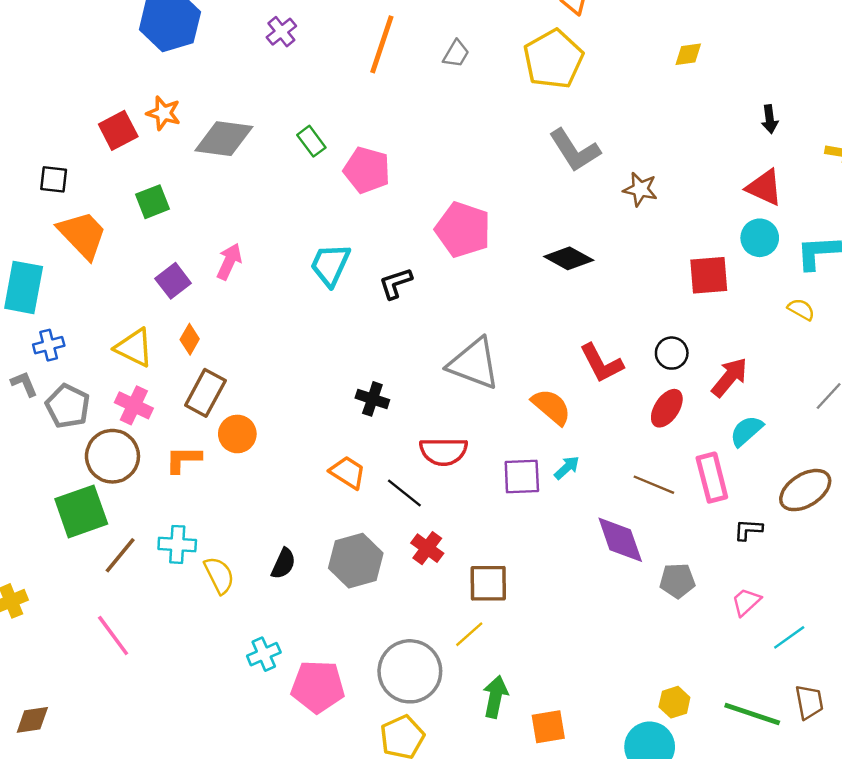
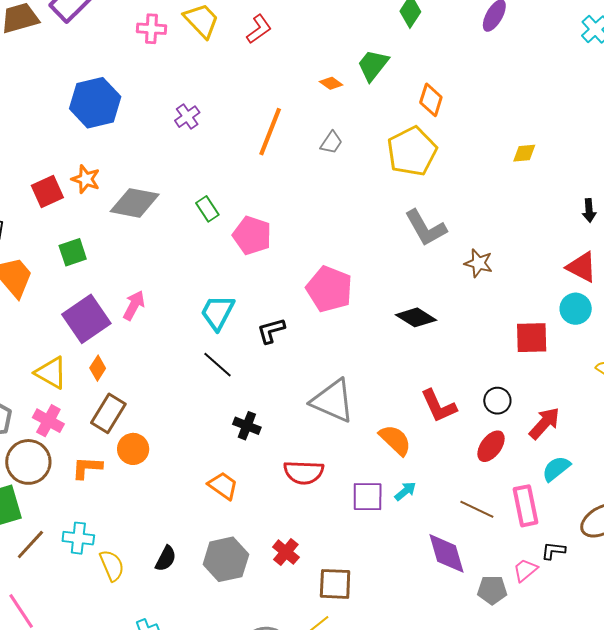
purple square: (173, 281) -> (86, 319), size x1.6
black line: (404, 493) -> (218, 365), moved
pink trapezoid: (746, 602) -> (525, 570), moved

